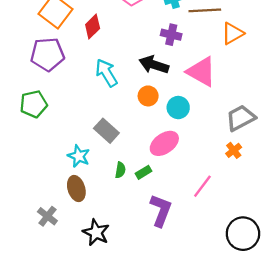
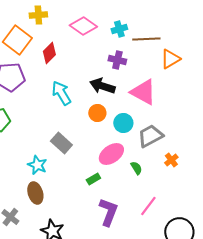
gray trapezoid: (241, 118) -> (150, 136), moved
green semicircle: (120, 170) -> (136, 168), moved, turned -40
pink line: (202, 186) -> (148, 206), moved

